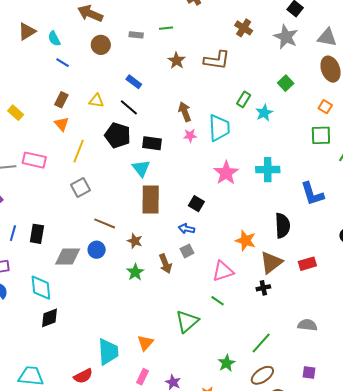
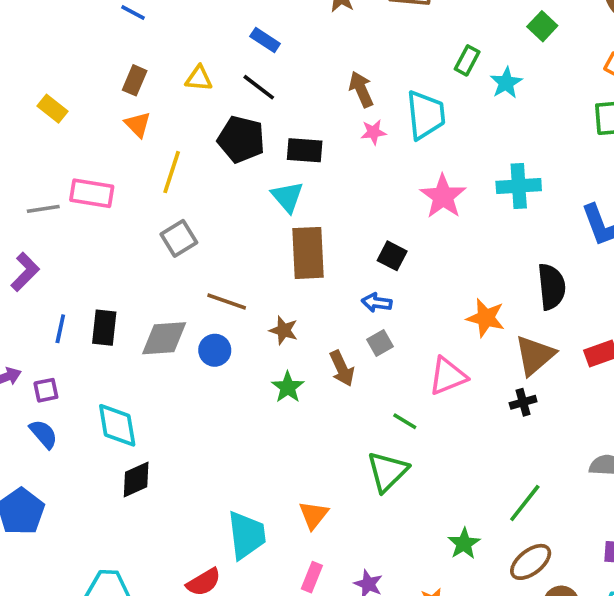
gray diamond: (68, 256) -> (164, 338), moved
green line: (218, 301) -> (405, 421), moved

